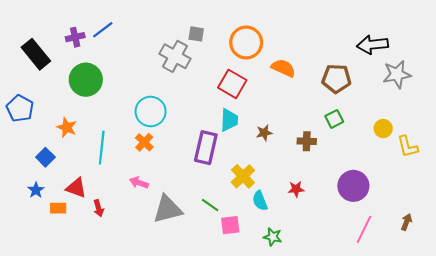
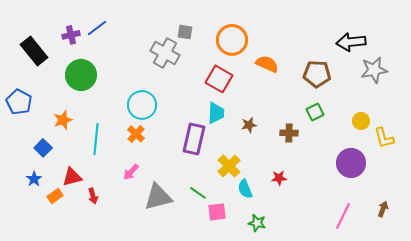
orange star: (67, 127) -> (63, 120), turned 30
pink arrow: (139, 183) -> (131, 172), turned -66
purple circle: (353, 186) -> (351, 163), moved
red triangle: (76, 188) -> (72, 177), turned -35
orange rectangle: (58, 208) -> (55, 196), turned -35

